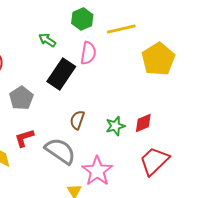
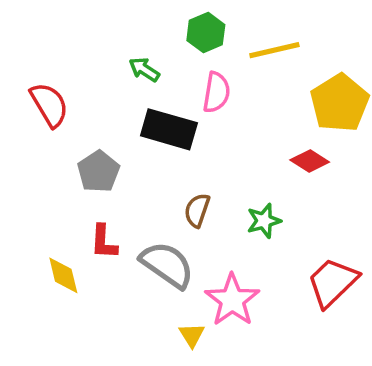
black rectangle: (61, 74) -> (169, 129), turned 72
red diamond: (143, 123) -> (310, 161), moved, turned 55
red L-shape: (24, 138) -> (104, 242), turned -70

